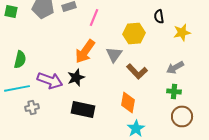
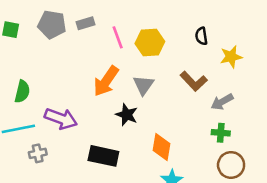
pink line: (94, 17) -> (118, 37), turned -42
yellow hexagon: (134, 33) -> (150, 43), moved
brown L-shape: (137, 71) -> (194, 81), moved
black star: (76, 77) -> (127, 115), moved, turned -30

